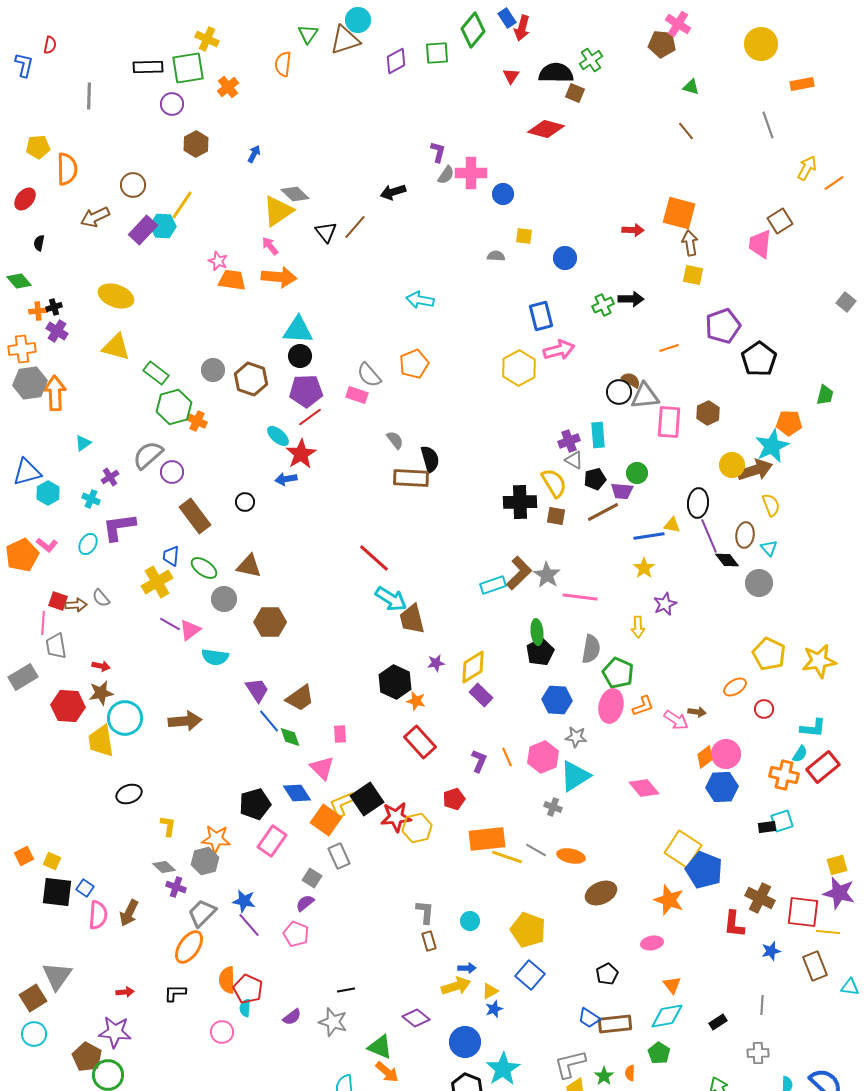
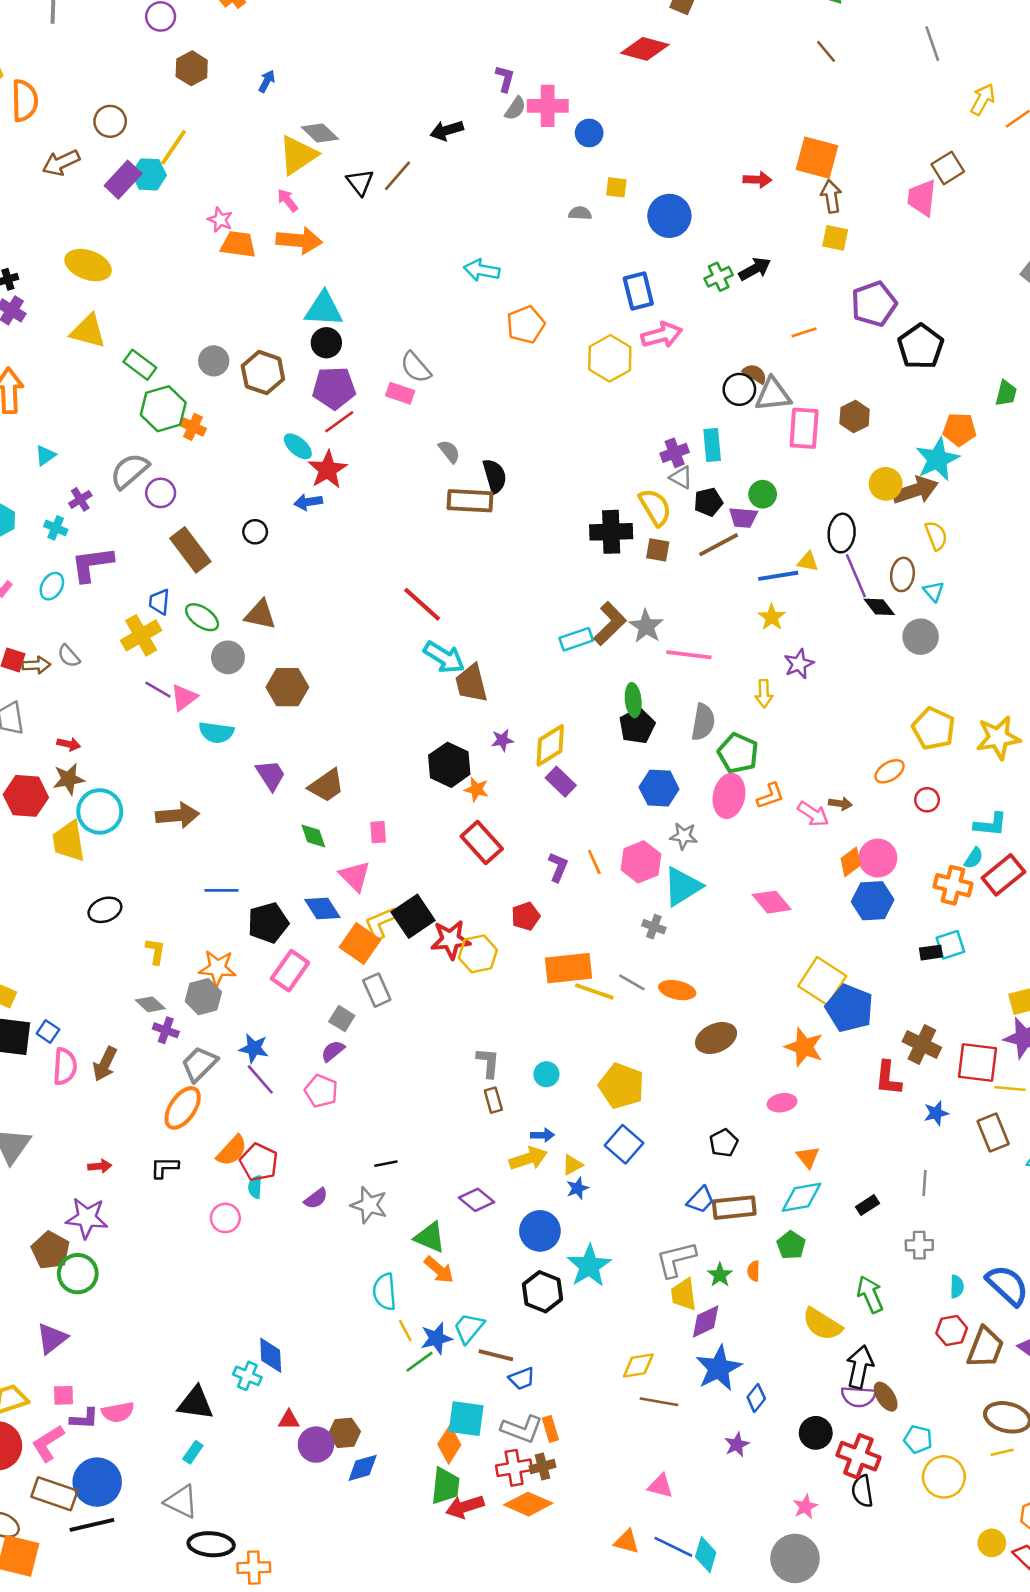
blue circle: (565, 258) -> (669, 216), size x1.4
black arrow: (631, 299) -> (755, 269), turned -30
orange pentagon: (414, 364) -> (526, 325), moved
blue line: (269, 721) -> (221, 890), moved, turned -50
orange semicircle: (227, 980) -> (232, 1151), turned -136
blue trapezoid: (589, 1018) -> (700, 1200), turned -80

